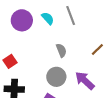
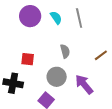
red square: (10, 61) -> (28, 59), moved, turned 32

